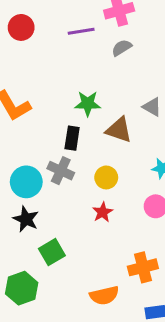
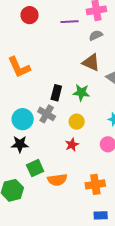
green star: (88, 104) -> (81, 93), moved
brown triangle: (119, 130) -> (91, 62), moved
black star: (26, 219) -> (20, 144), turned -30
orange semicircle: (104, 295) -> (57, 180), moved

